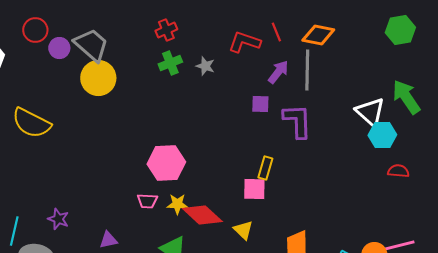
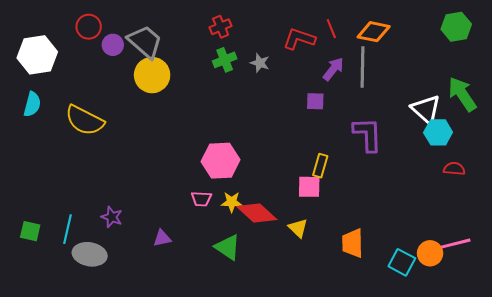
purple L-shape: (297, 121) -> (368, 134), moved

